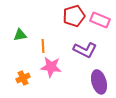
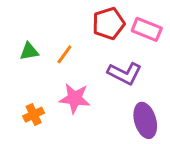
orange line: (43, 46) -> (64, 54), moved, turned 40

